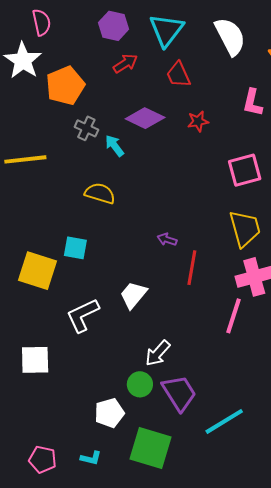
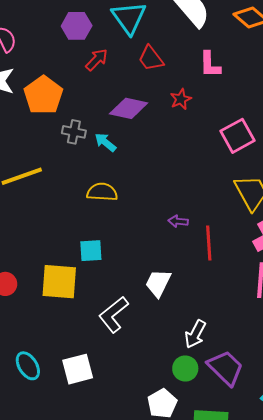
pink L-shape: (253, 103) -> (210, 65), moved

